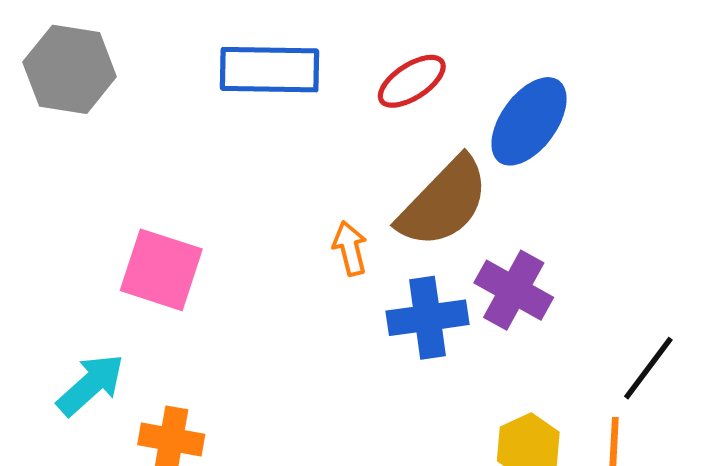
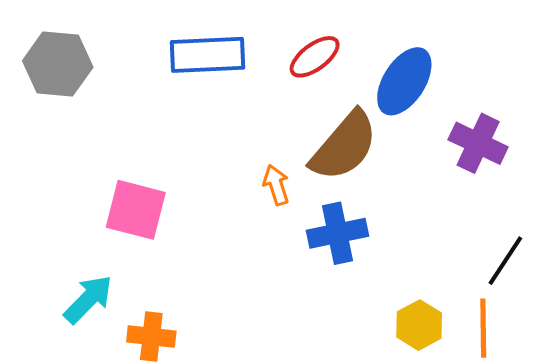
purple cross: (514, 290) -> (478, 143), moved

